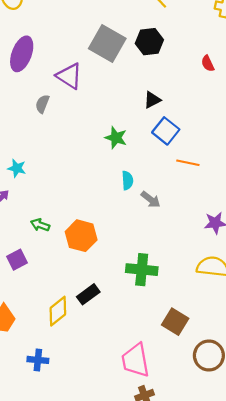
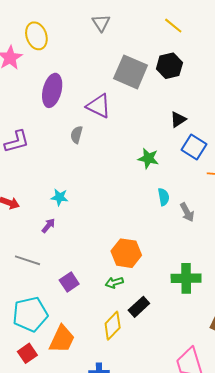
gray arrow: (151, 199) -> (187, 212), turned 30
green arrow: (40, 225) -> (114, 283), moved, turned -30

